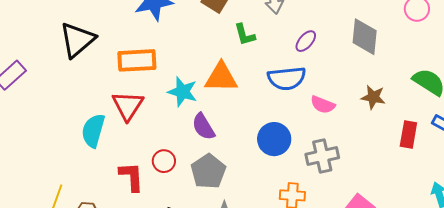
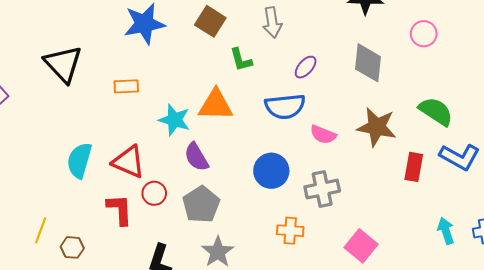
black triangle: (77, 40) -> (63, 64), turned -33
orange rectangle: (137, 60) -> (126, 86), size x0.6
brown star: (373, 97) -> (377, 127), size x1.5
red triangle: (128, 106) -> (129, 162), moved, turned -40

